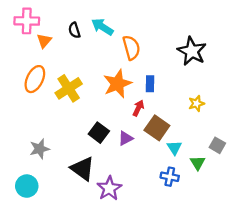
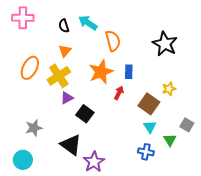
orange triangle: (44, 41) -> (65, 51), moved
brown square: (157, 128) -> (149, 104), moved
purple triangle: (126, 138) -> (67, 98), moved

